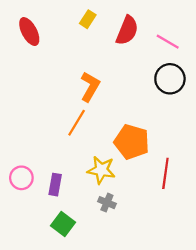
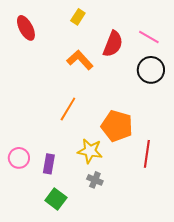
red semicircle: (127, 30) -> (113, 44), moved
orange L-shape: (90, 87) -> (80, 60), moved, turned -72

